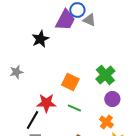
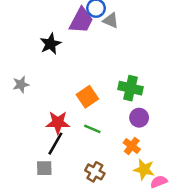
green cross: (105, 75) -> (130, 88), turned -36
orange square: (70, 82) -> (87, 97), turned 30
black line: (32, 120) -> (55, 144), moved

